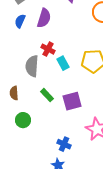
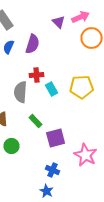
red cross: (48, 49) -> (36, 75), turned -32
purple square: (72, 101) -> (56, 138), moved

